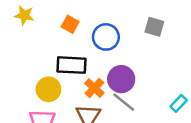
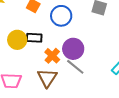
black rectangle: (71, 65) -> (34, 38), size x0.7
yellow circle: (48, 89) -> (17, 40), moved

